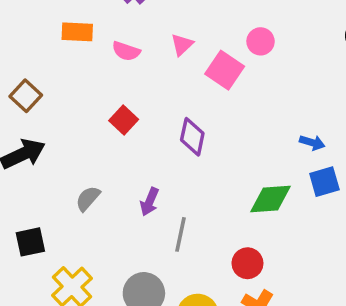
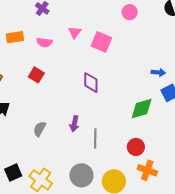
pink circle: (261, 41) -> (130, 12), moved
red square: (124, 120) -> (36, 75), moved
black square: (30, 242) -> (13, 173), moved

